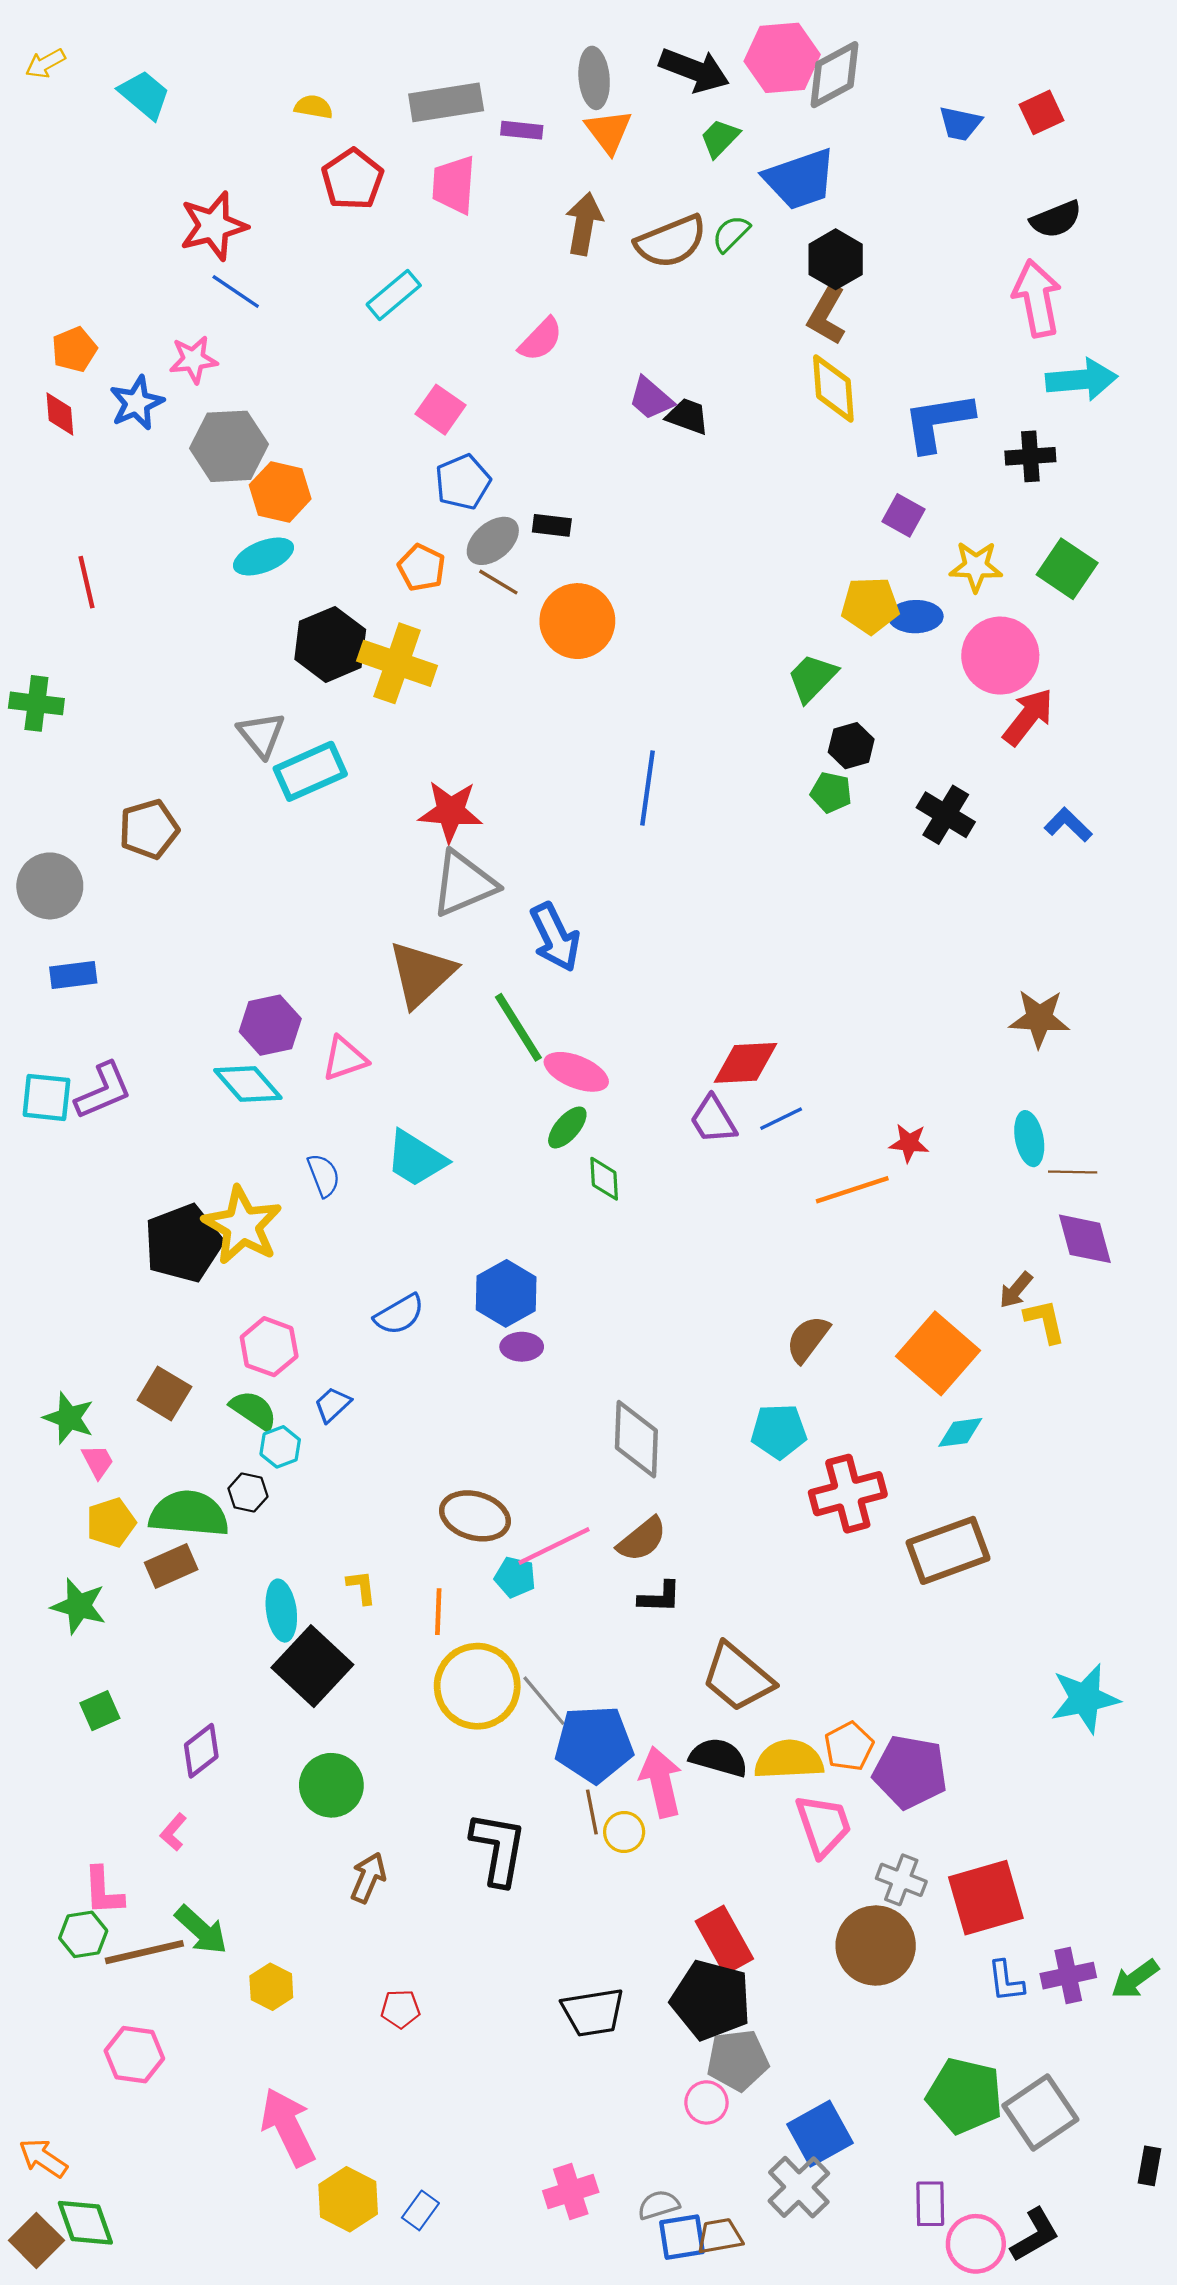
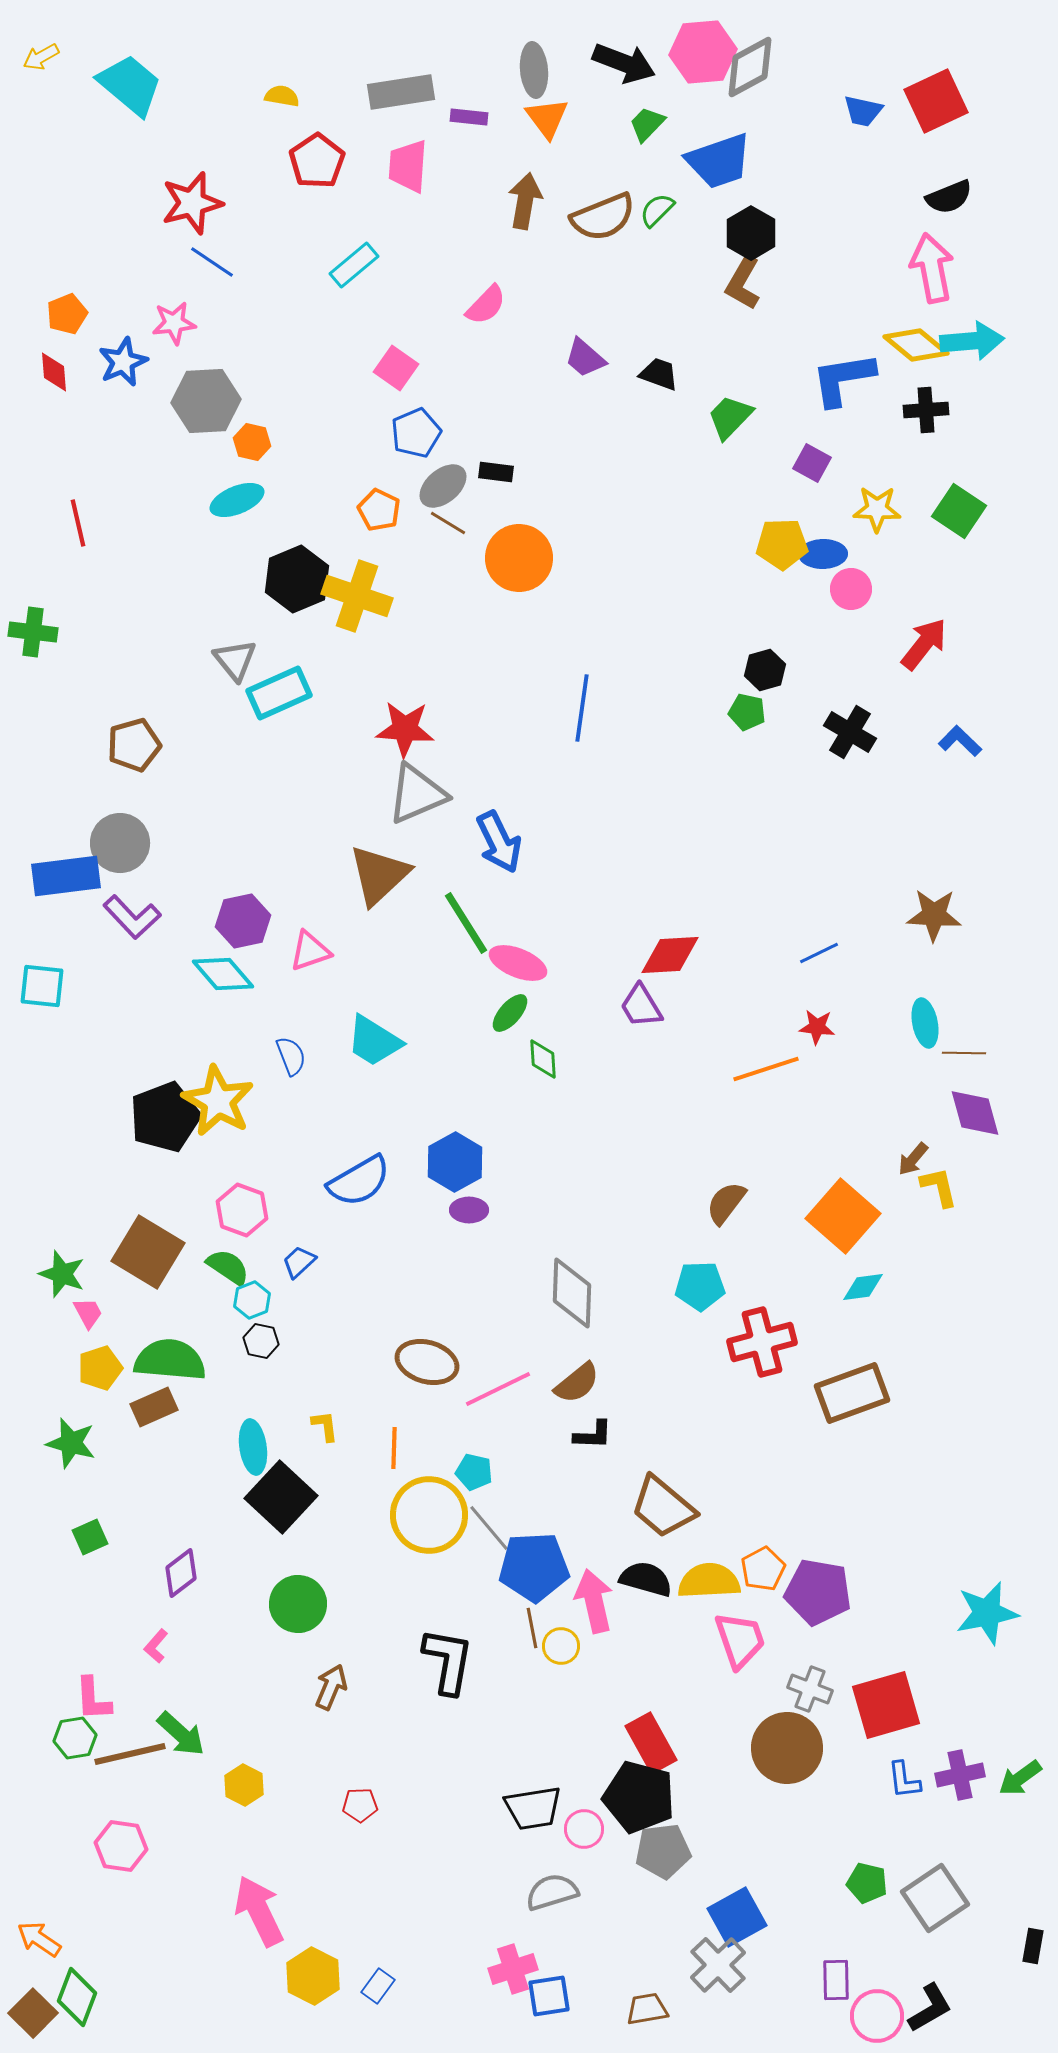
cyan trapezoid: (144, 95) -> (130, 85), size x1.4
red square: (1041, 112) -> (936, 101), size x1.6
yellow diamond: (833, 388) -> (916, 345), moved, turned -46
black trapezoid: (688, 416) -> (659, 374), moved
orange hexagon: (280, 492) -> (252, 442), size x0.7
pink circle: (1000, 656) -> (851, 589), moved, size x0.6
green trapezoid: (812, 678) -> (730, 417), moved
gray circle: (50, 886) -> (120, 843), moved
blue rectangle: (73, 975) -> (66, 876), size x1.6
purple L-shape: (103, 1091) -> (132, 917), moved, turned 70
blue line: (781, 1119) -> (819, 953), moved
blue semicircle: (399, 1314) -> (359, 1181), size x1.4
brown square: (164, 1393) -> (148, 1252), size x1.5
black hexagon: (248, 1493) -> (261, 1341), moved
cyan pentagon: (515, 1577) -> (474, 1472), moved
cyan star: (1085, 1698) -> (987, 1613), moved
green pentagon: (965, 2096) -> (867, 1883), size x0.6
pink circle: (706, 2102) -> (584, 1829), moved
gray semicircle: (659, 2205) -> (552, 1892), moved, size x1.4
green diamond: (85, 2223) -> (77, 1997), turned 40
blue square: (682, 2237) -> (549, 1996), moved

